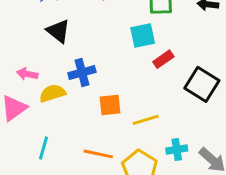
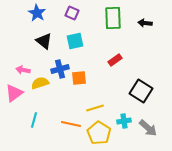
cyan square: (143, 35) -> (75, 41), moved
black square: (202, 84) -> (141, 91), moved
orange square: (110, 105) -> (79, 78), moved
yellow line: (146, 120) -> (95, 108), moved

